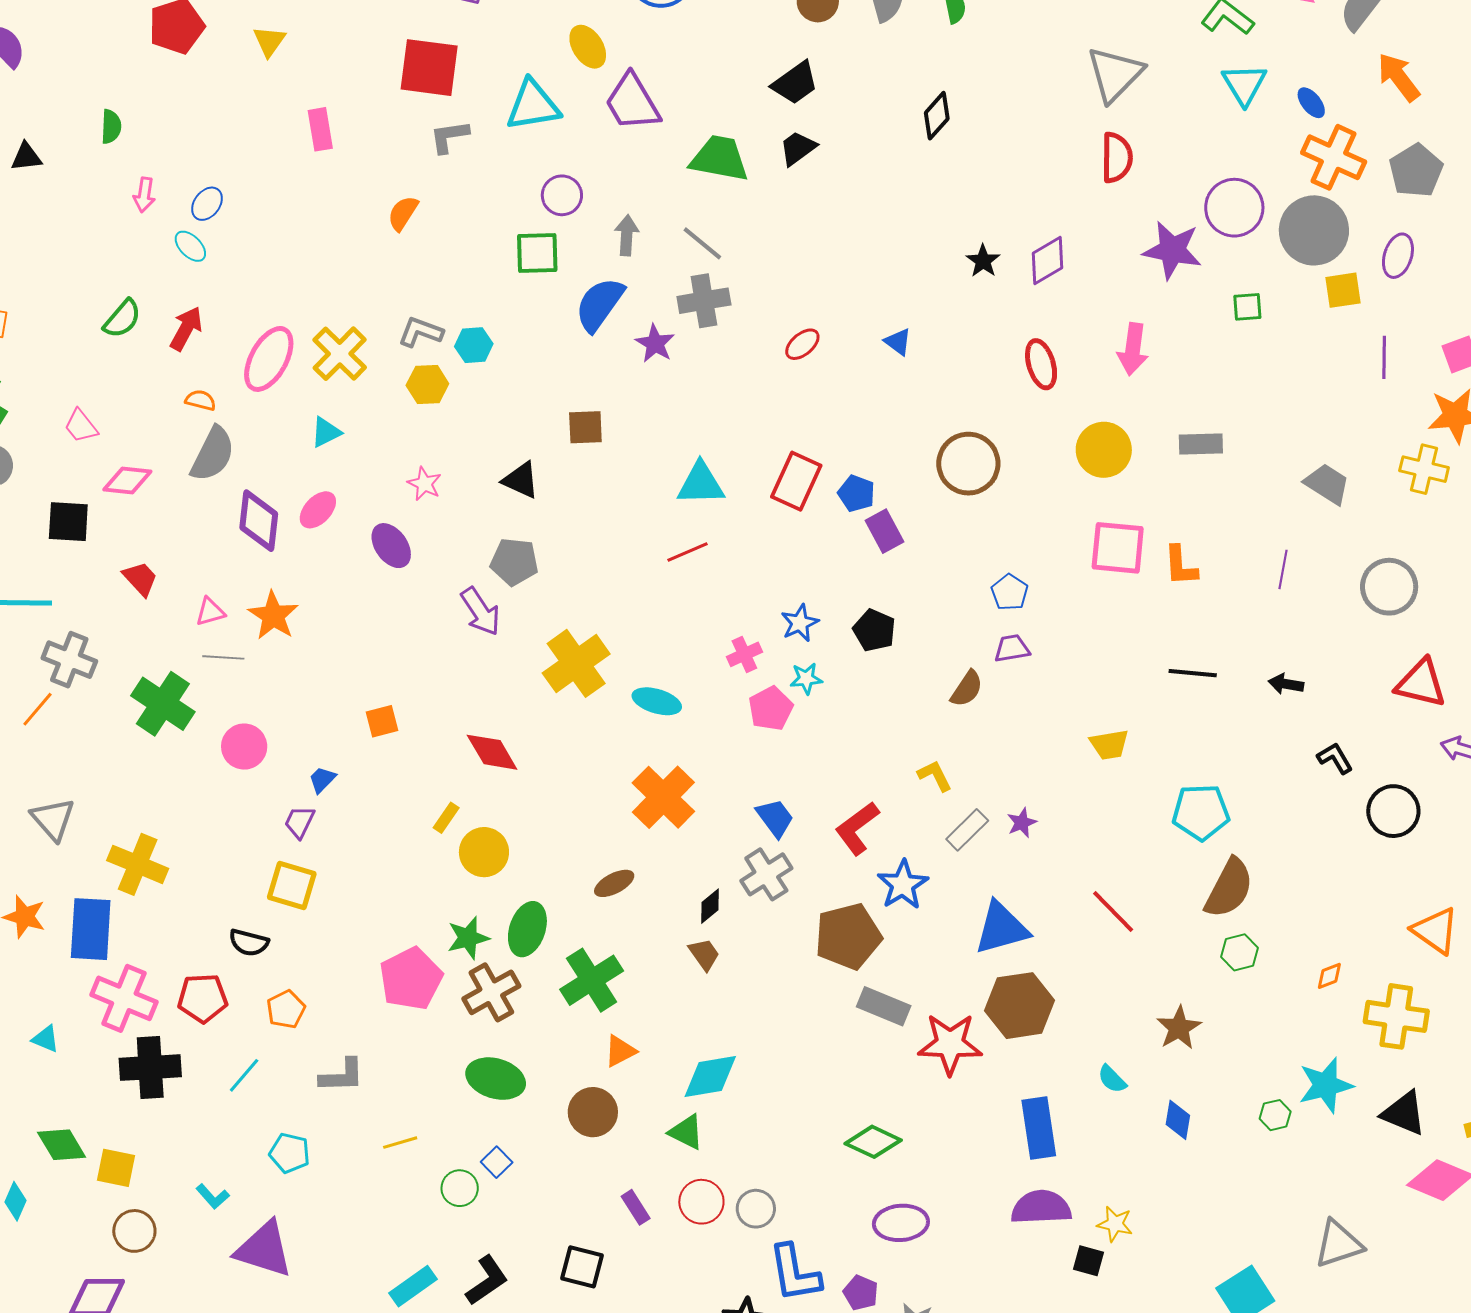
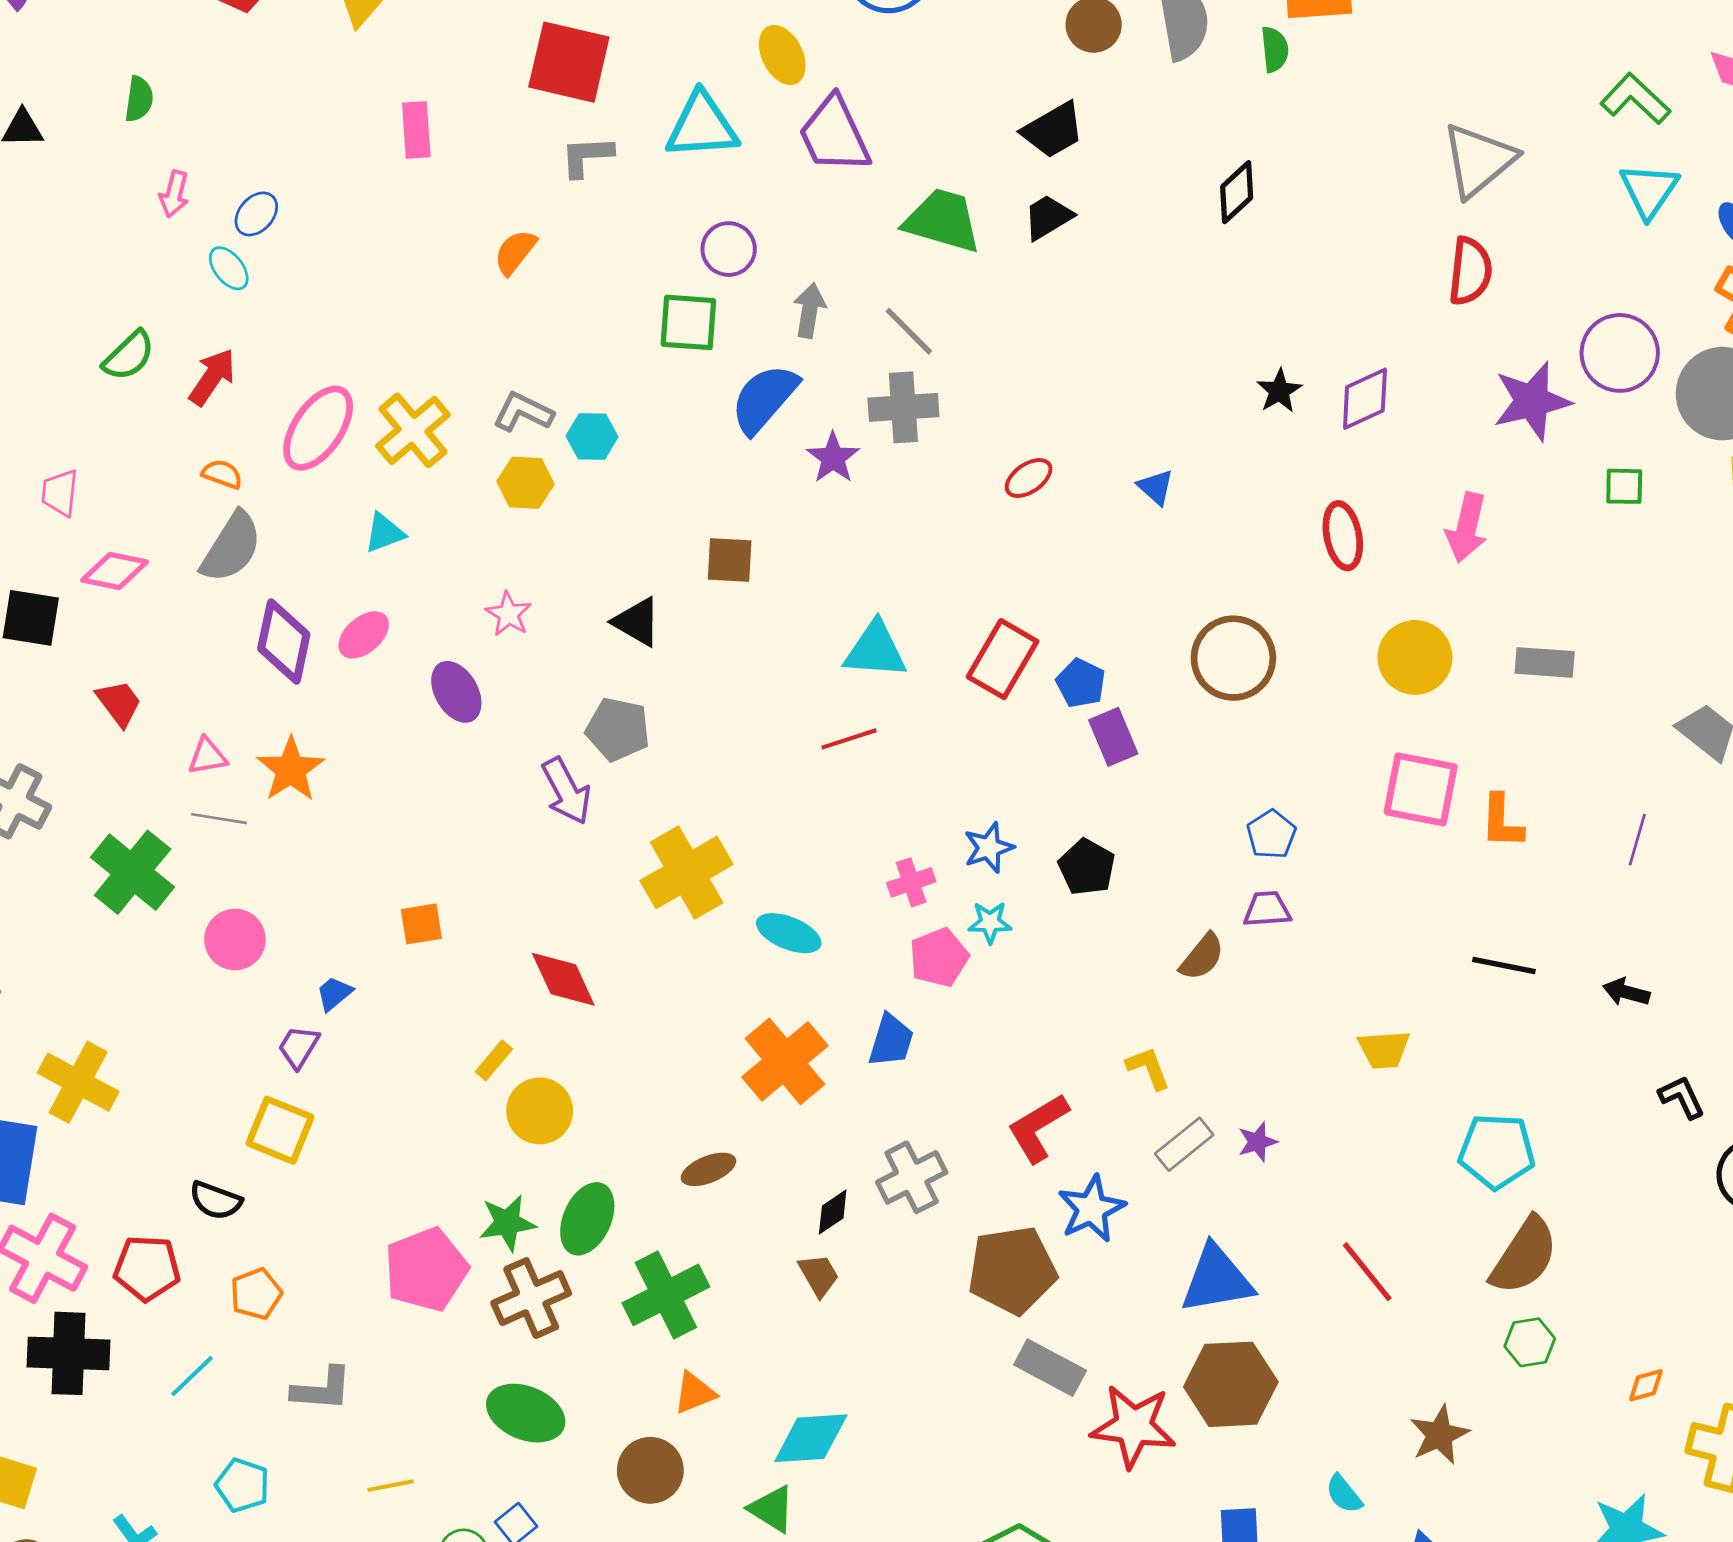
purple star: (1172, 250) -> (1532, 401), turned -30
pink trapezoid: (81, 426) -> (60, 493), turned 39
blue trapezoid: (775, 818) -> (891, 1041), moved, turned 48

